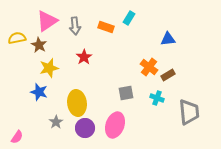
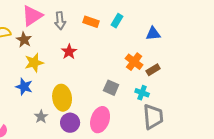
cyan rectangle: (129, 18) -> (117, 21), moved
gray square: (126, 93) -> (111, 88), turned 35
gray trapezoid: (189, 112) -> (153, 117), moved

